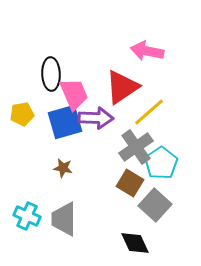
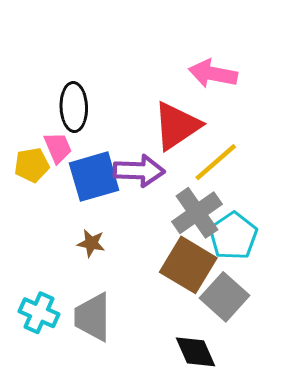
pink trapezoid: (74, 94) -> (58, 148), moved, size x0.7
brown square: (130, 183) -> (188, 265), size x1.4

